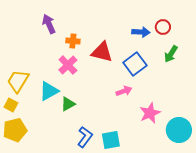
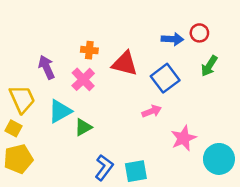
purple arrow: (49, 24) -> (46, 67), moved
yellow trapezoid: (18, 81) -> (22, 99), turned 125

